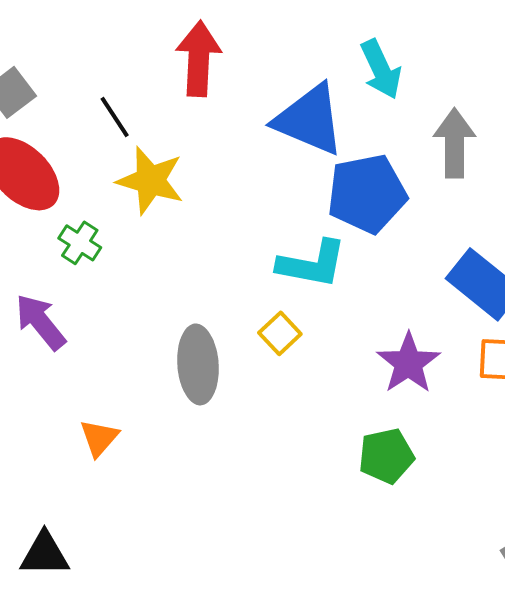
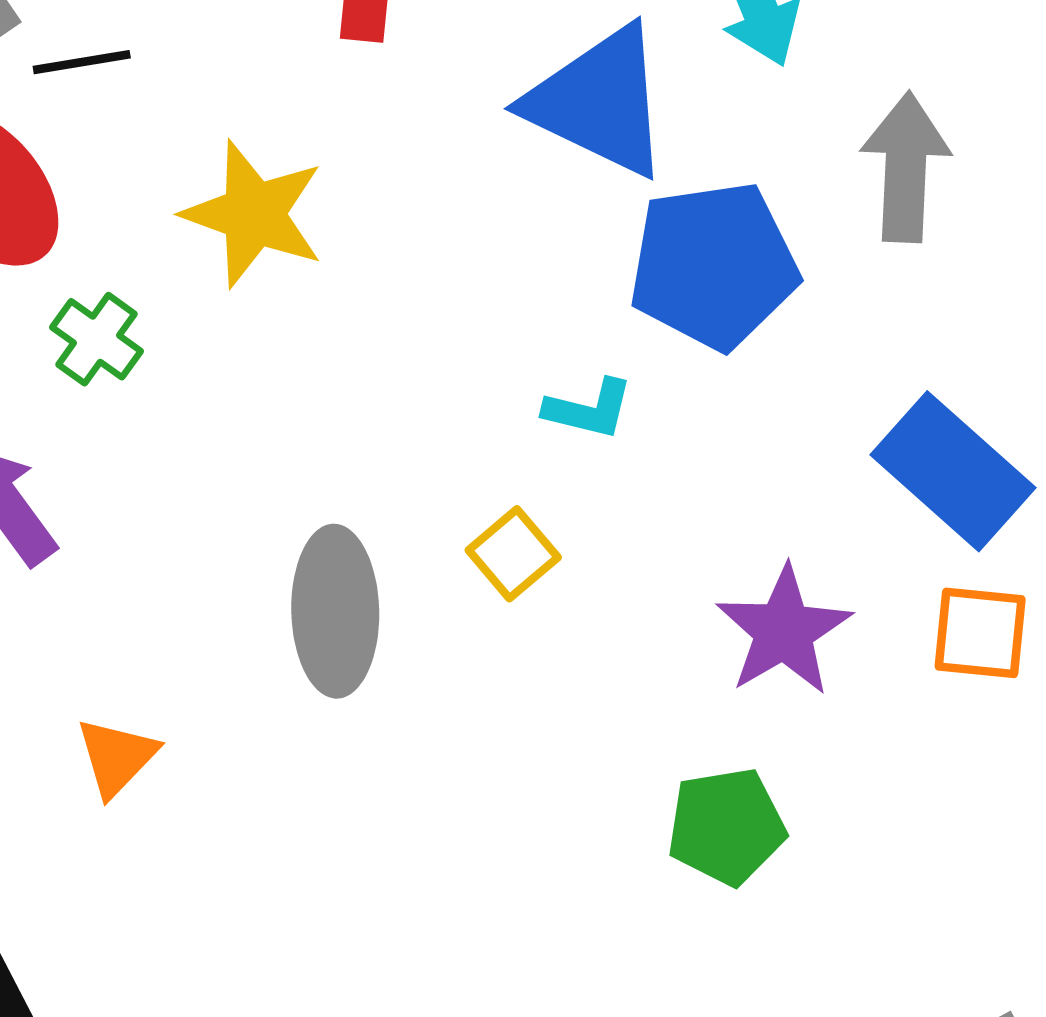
black line: (115, 117) -> (82, 62), moved, turned -69
cyan L-shape: (312, 264) -> (589, 409), size x0.6

